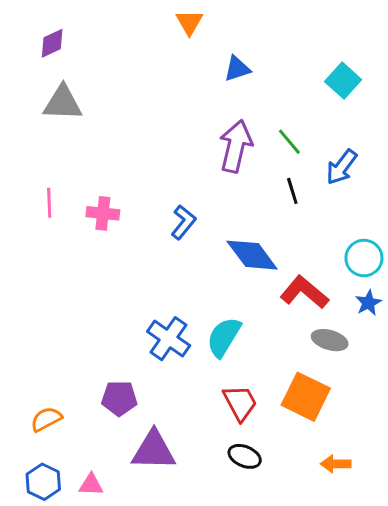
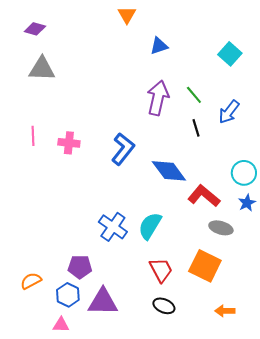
purple diamond: (52, 43) -> (35, 29), turned 40
blue L-shape: (183, 222) -> (123, 149), size x1.4
blue hexagon: (43, 482) -> (68, 295), moved

